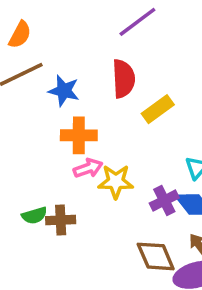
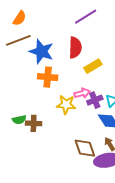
blue star: (64, 91) -> (41, 51), size x1.4
pink arrow: (88, 168) -> (82, 93), moved
purple cross: (164, 201) -> (95, 100), moved

